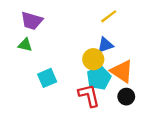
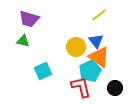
blue triangle: (105, 45) -> (96, 41), turned -49
yellow circle: (93, 59) -> (76, 47), moved
orange triangle: (122, 71) -> (99, 57), moved

